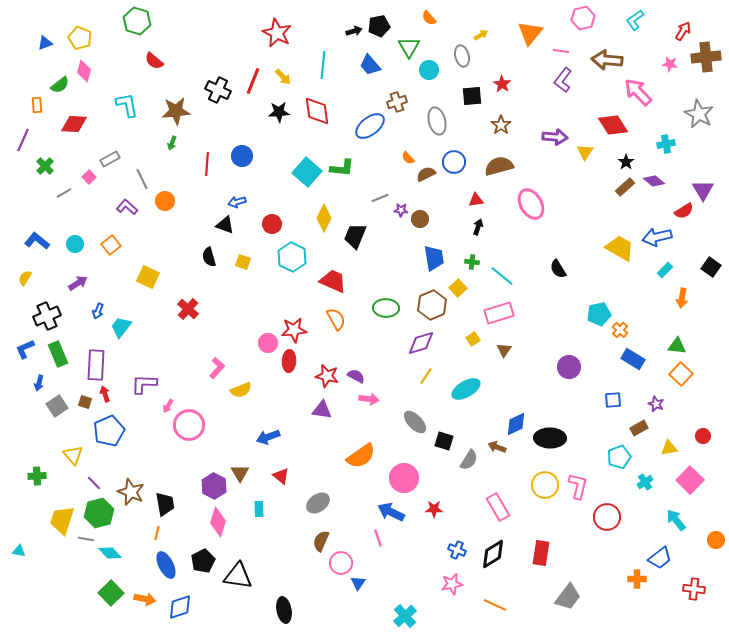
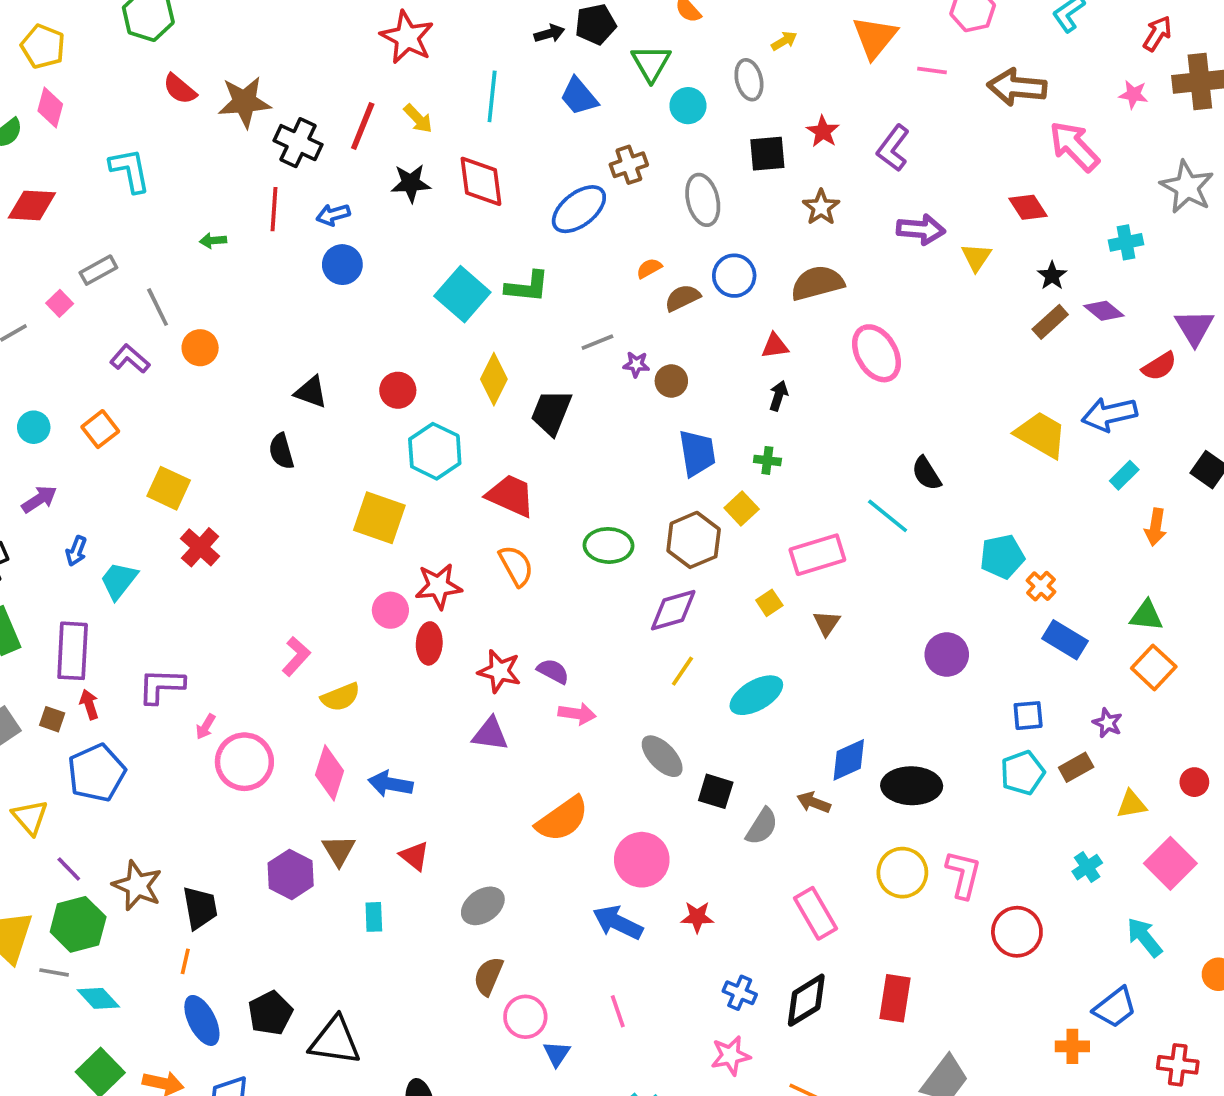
purple L-shape: (563, 80) -> (893, 148), moved
brown star: (176, 111) -> (244, 102), moved
red diamond: (613, 125) -> (1028, 207), size x0.7
green arrow: (172, 143) -> (213, 241), turned 64
orange semicircle: (408, 158) -> (649, 268), turned 104
red line: (207, 164) -> (274, 209), moved
blue arrow: (237, 202) -> (333, 215), moved
yellow square: (243, 262) -> (379, 518), moved, size x1.8
cyan line: (502, 276) -> (888, 516), moved
red cross: (188, 309) -> (200, 547), moved
blue arrow: (268, 437) -> (390, 784), turned 30
cyan pentagon: (619, 457) -> (1023, 773), moved
pink diamond: (218, 522) -> (329, 773), moved
pink line: (378, 538) -> (618, 1011), moved

